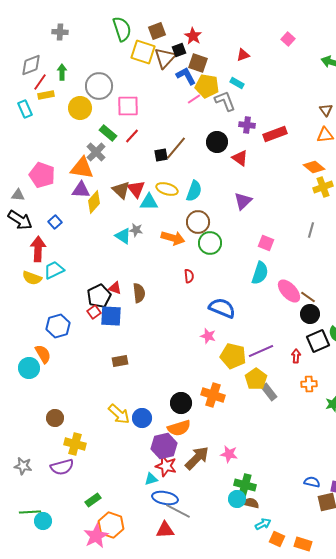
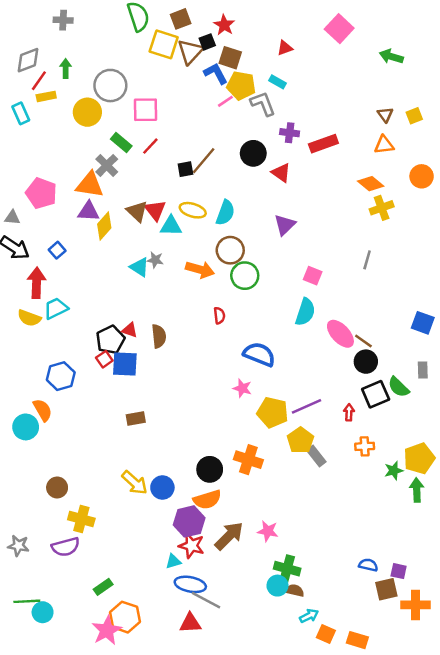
pink square: (288, 39) -> (339, 29), size x1.6

